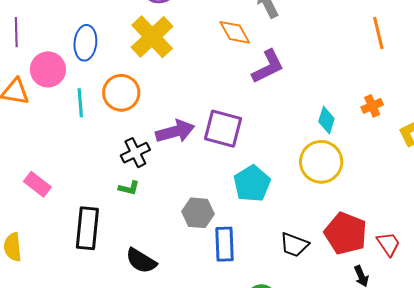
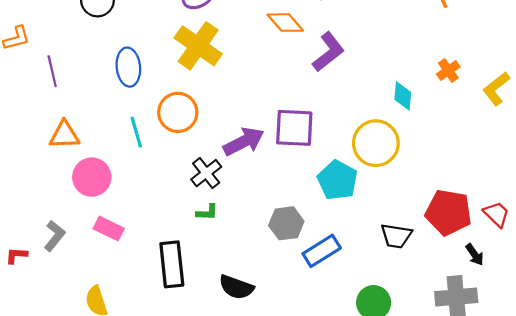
pink circle: (48, 69) -> (92, 177), moved
yellow circle: (321, 162) -> (376, 143), moved
blue rectangle: (225, 244) -> (322, 251), turned 72

